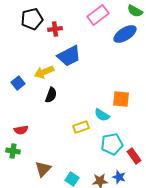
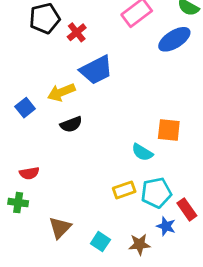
red cross: (55, 29) -> (77, 32), turned -32
black semicircle: (51, 95) -> (71, 124), turned 49
yellow rectangle: (81, 127) -> (124, 190), moved
blue star: (119, 177) -> (166, 226), moved

